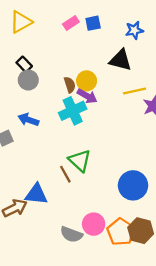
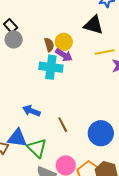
cyan cross: (73, 111) -> (51, 67), turned 30
blue arrow: (28, 120) -> (31, 111), moved
green triangle: (80, 161) -> (37, 148), moved
brown line: (65, 174) -> (63, 125), moved

